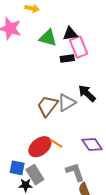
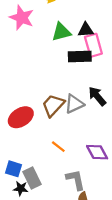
green triangle: (48, 38) -> (61, 32), turned -36
black rectangle: (67, 59) -> (80, 56), size x1.5
red ellipse: (40, 147) -> (21, 117), moved

